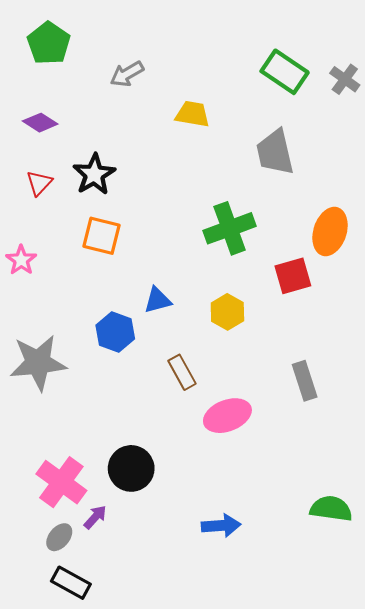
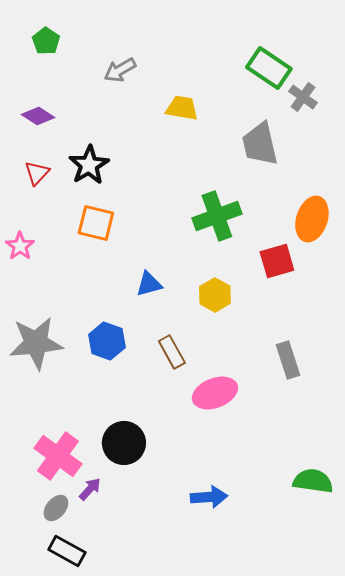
green pentagon: (49, 43) -> (46, 41), size x0.7
gray cross: (345, 79) -> (303, 97), moved
blue hexagon: (115, 332) -> (107, 341), moved

